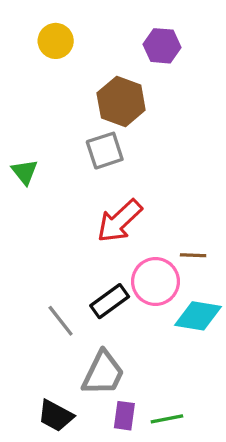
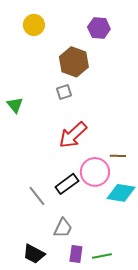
gray square: (105, 151) -> (64, 92), size x0.7
gray trapezoid: (103, 373) -> (63, 228), size x0.7

